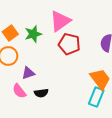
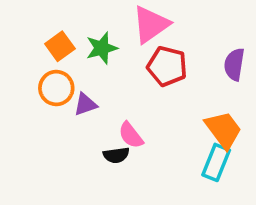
purple triangle: (28, 73) -> (85, 104), moved
pink semicircle: (19, 91) -> (131, 135), moved

